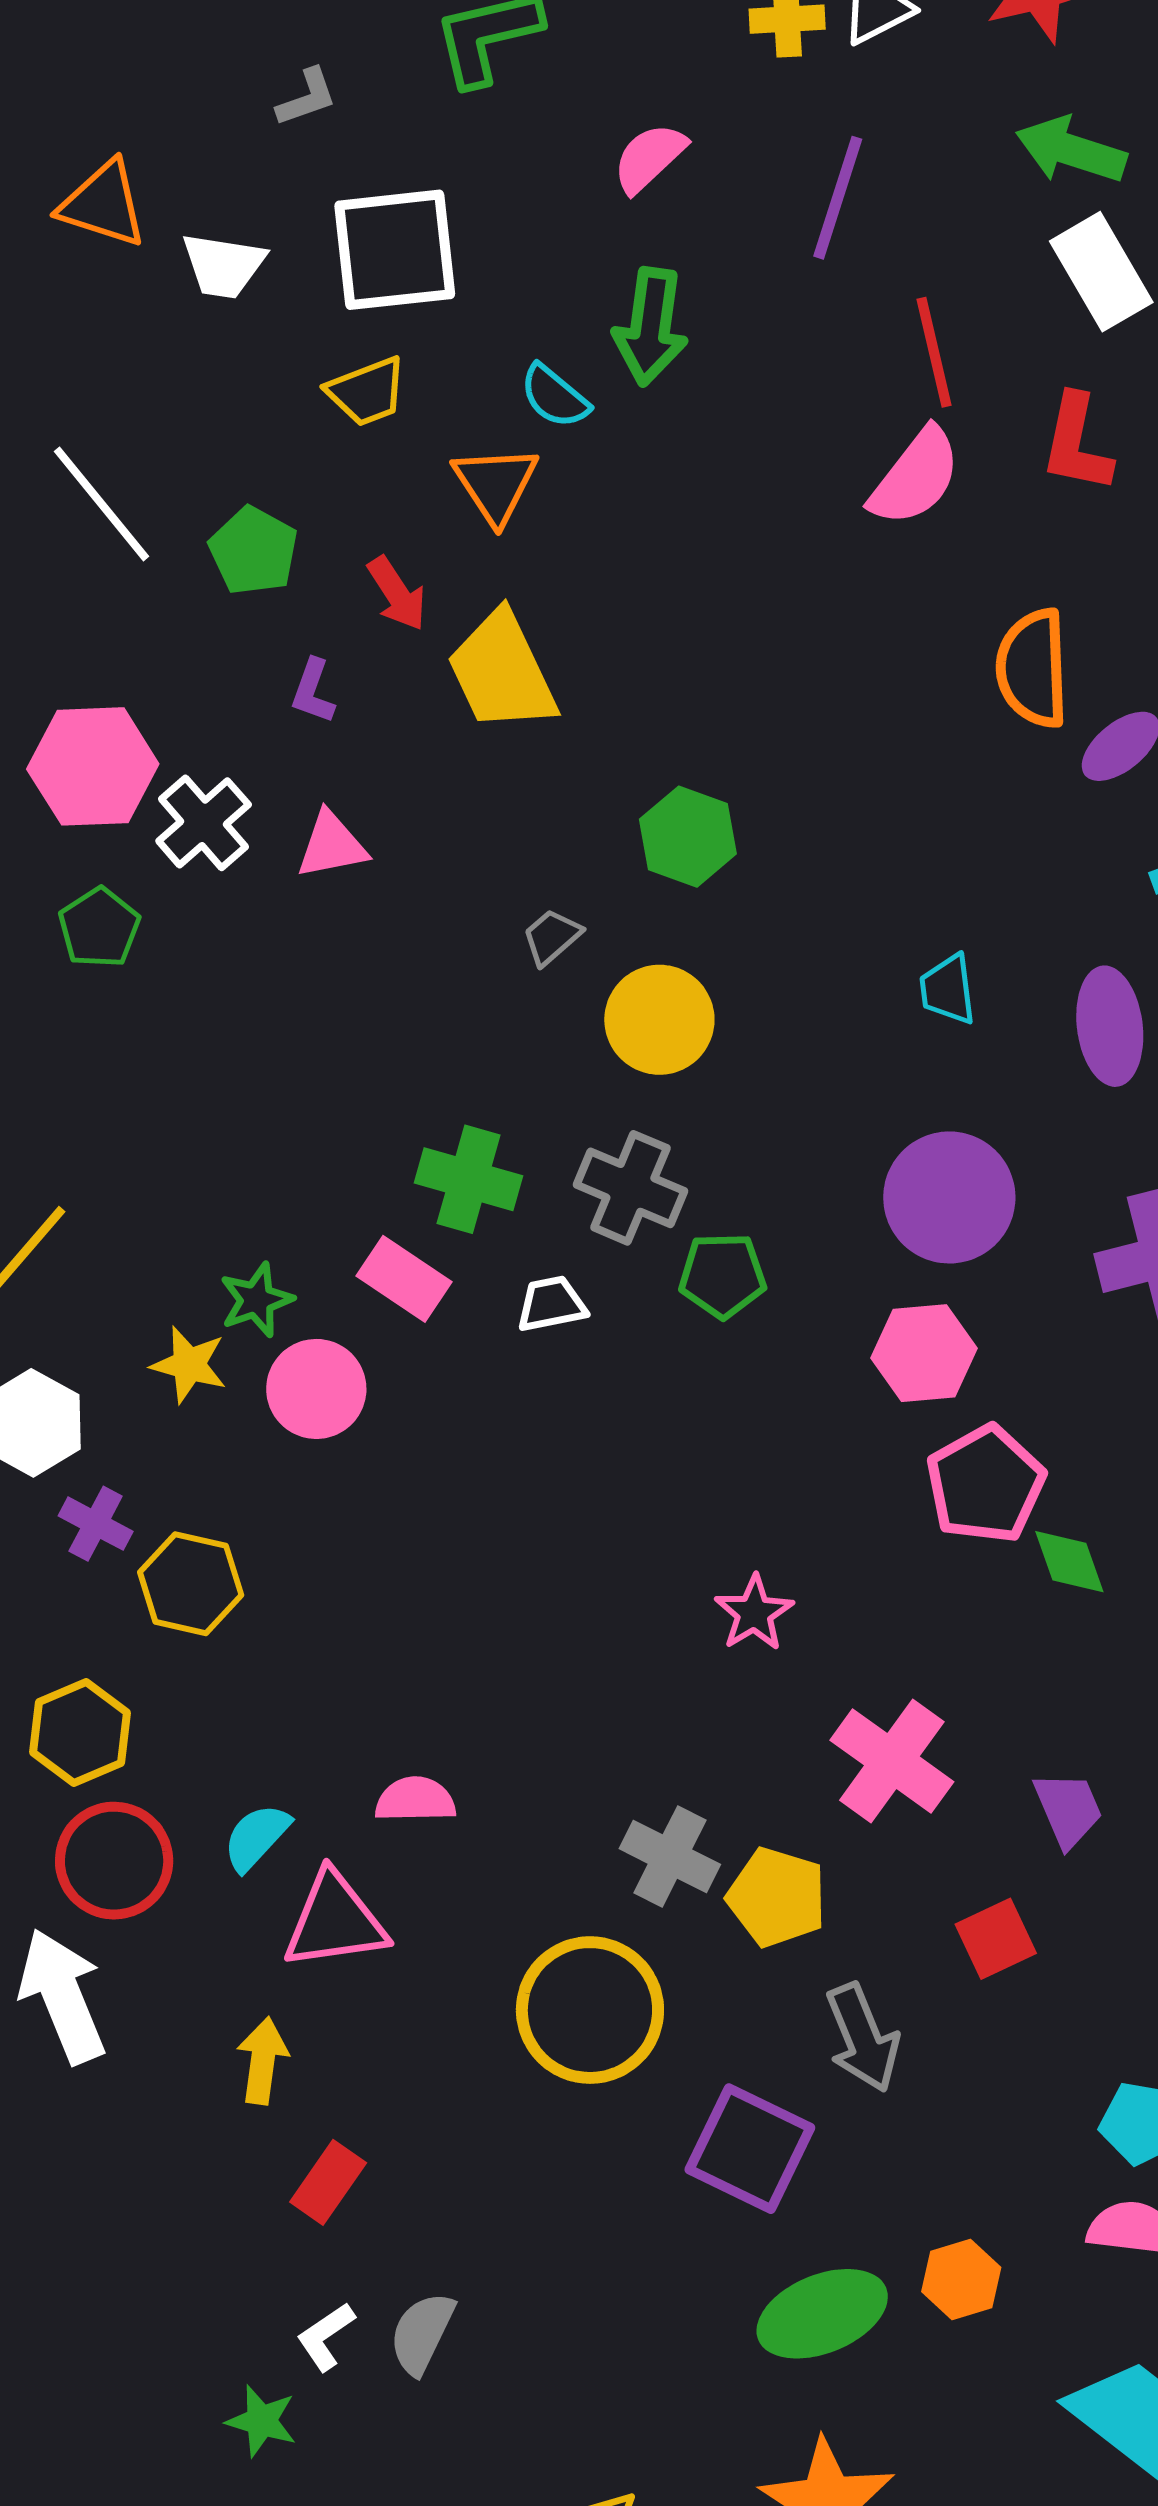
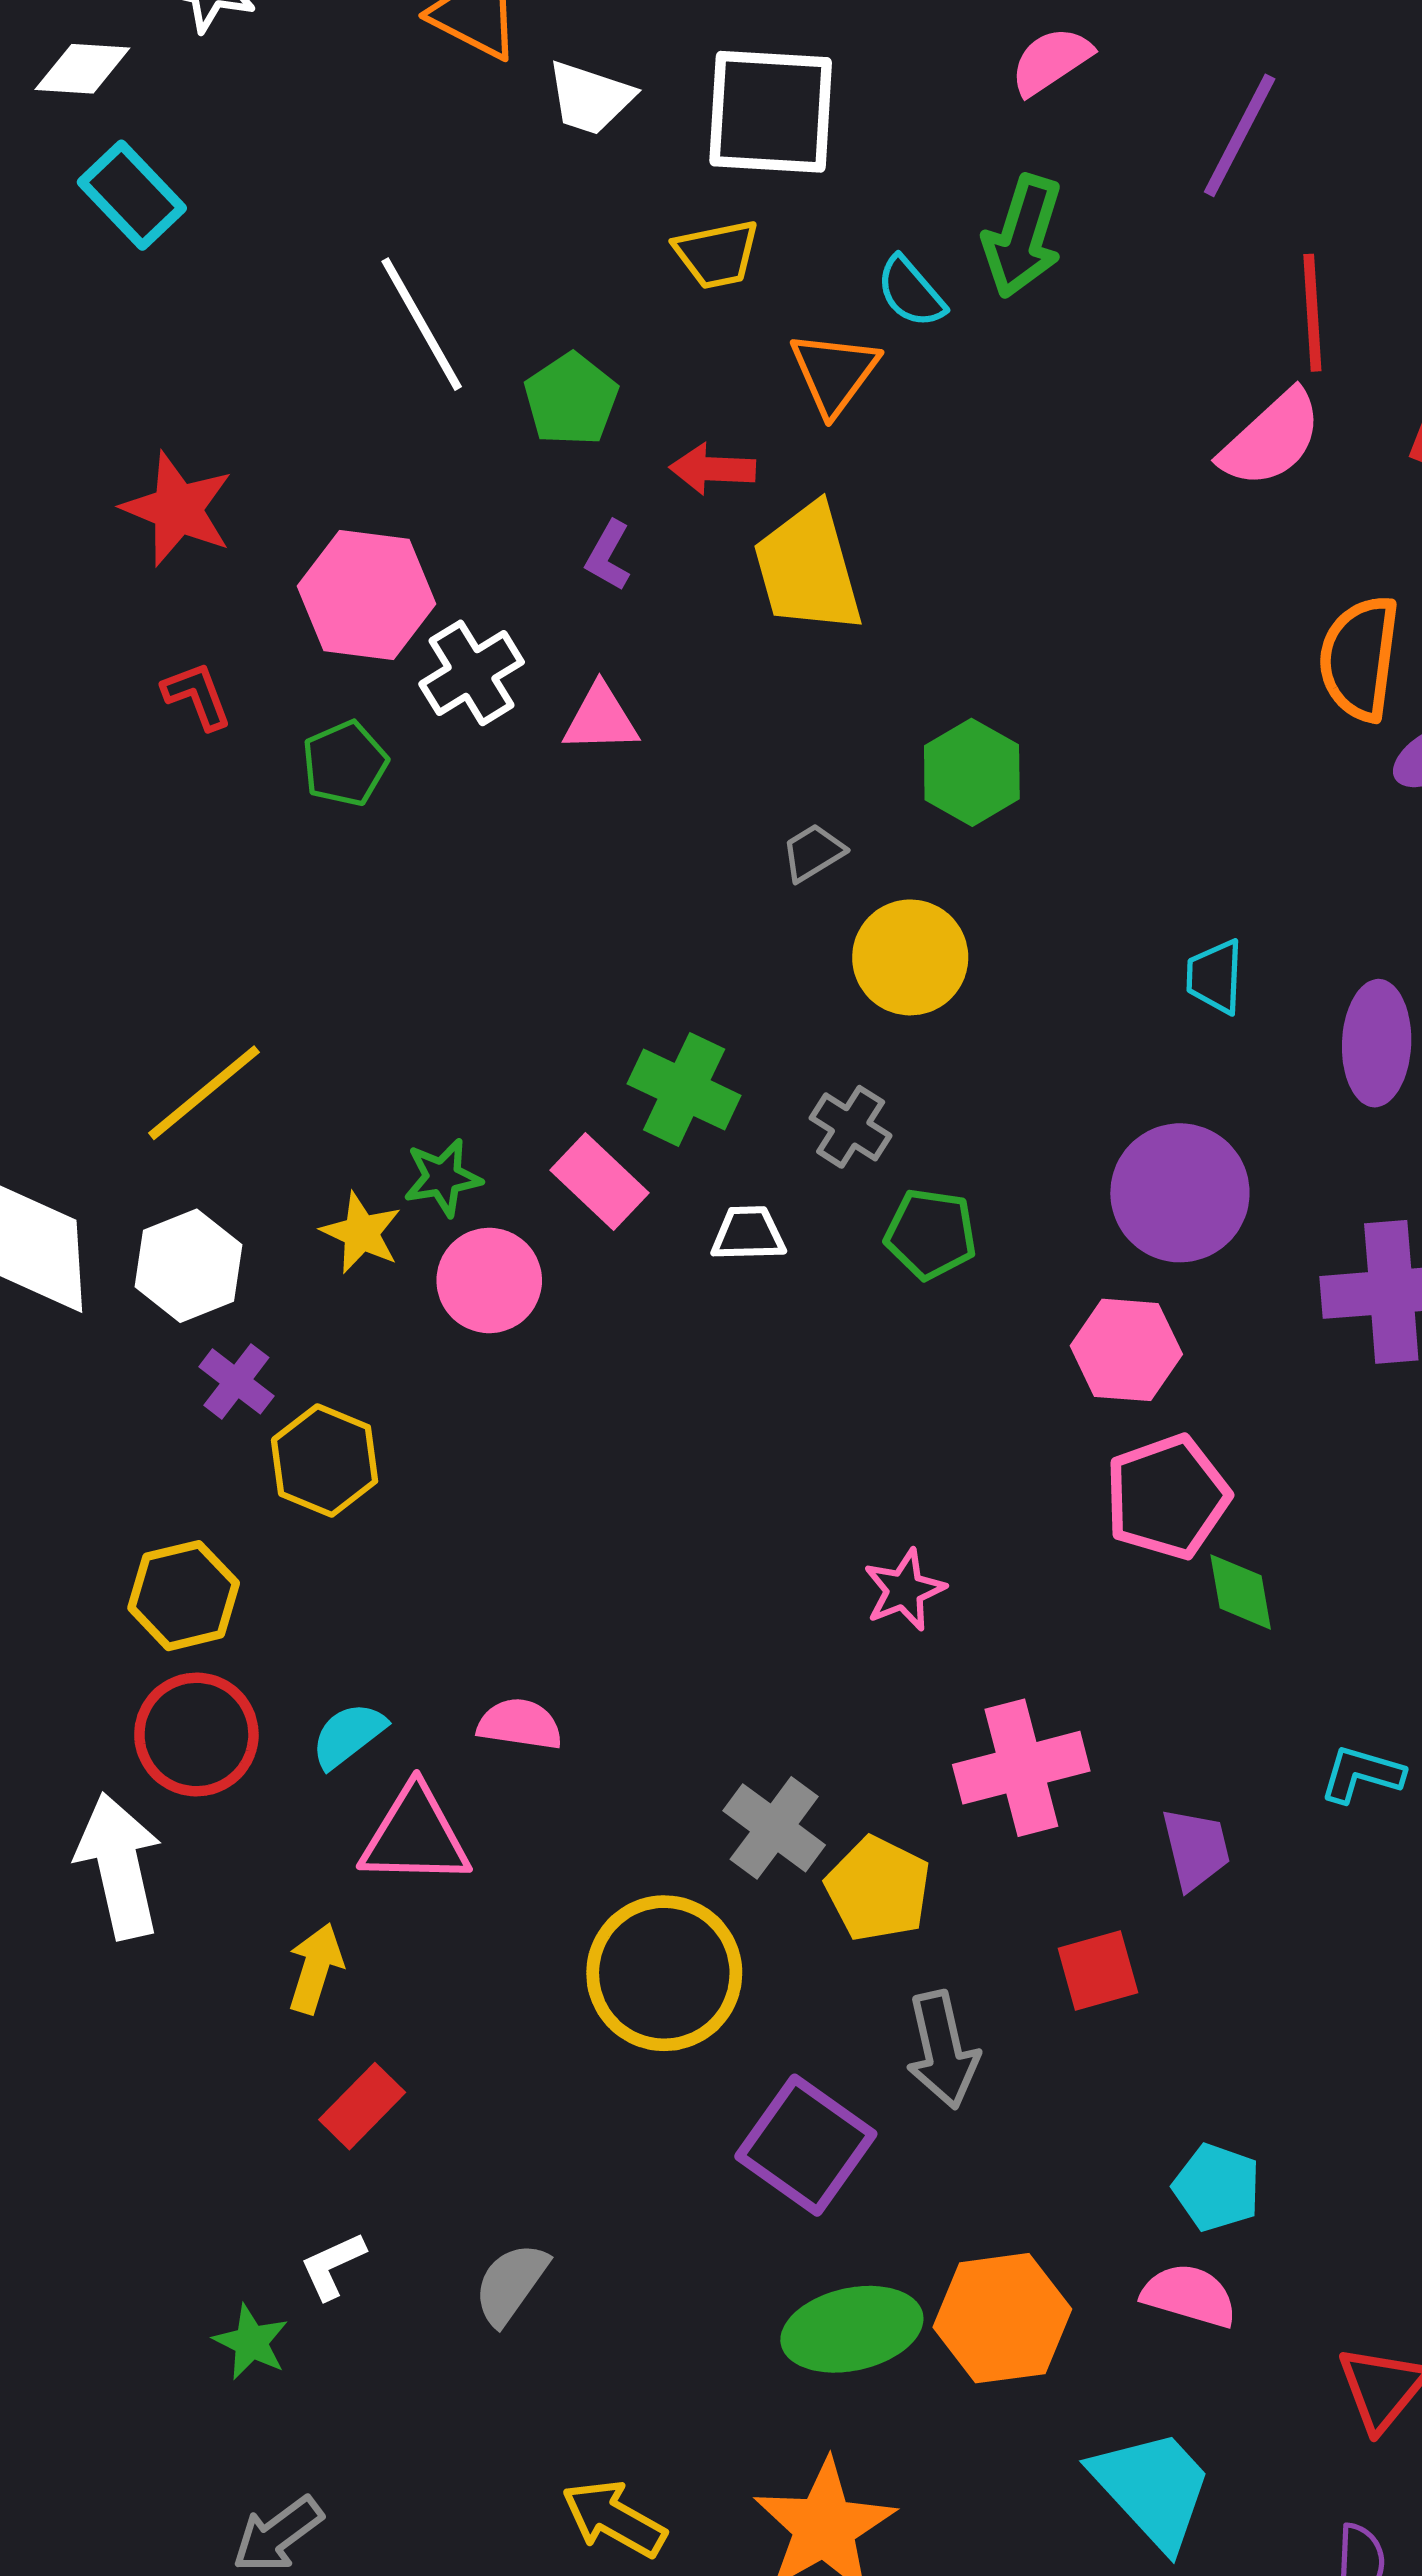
red arrow: (397, 594) -> (713, 469), turned 116
gray cross: (630, 1188) -> (851, 1127), size x0.7
pink cross: (892, 1761) -> (1021, 1768), turned 30
orange hexagon: (961, 2280) -> (1002, 2318), size x1.6
gray semicircle: (422, 2333) -> (511, 2284), moved

